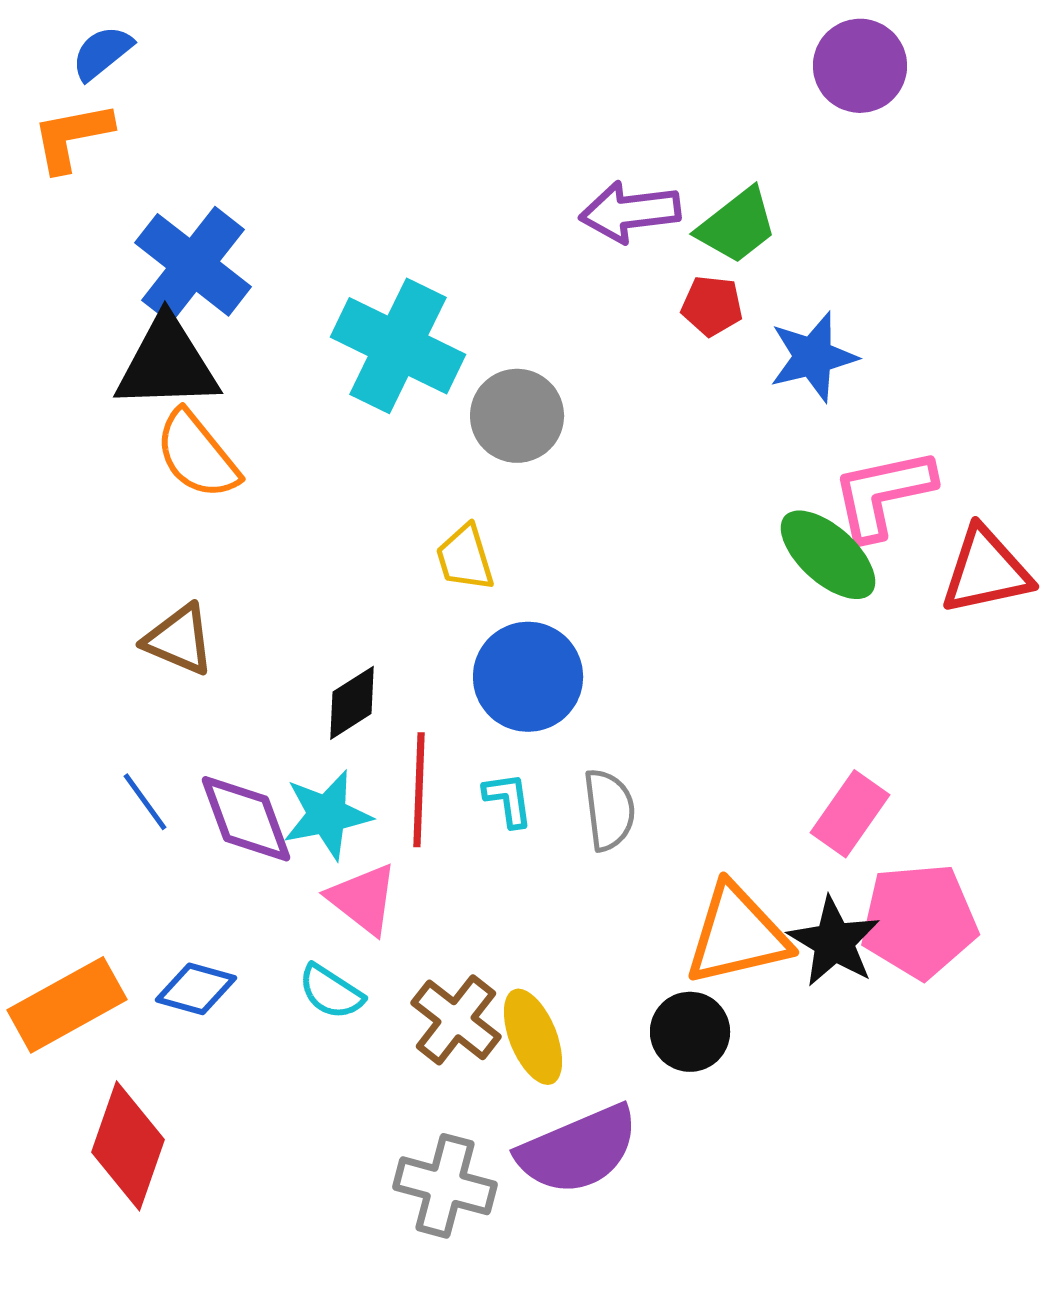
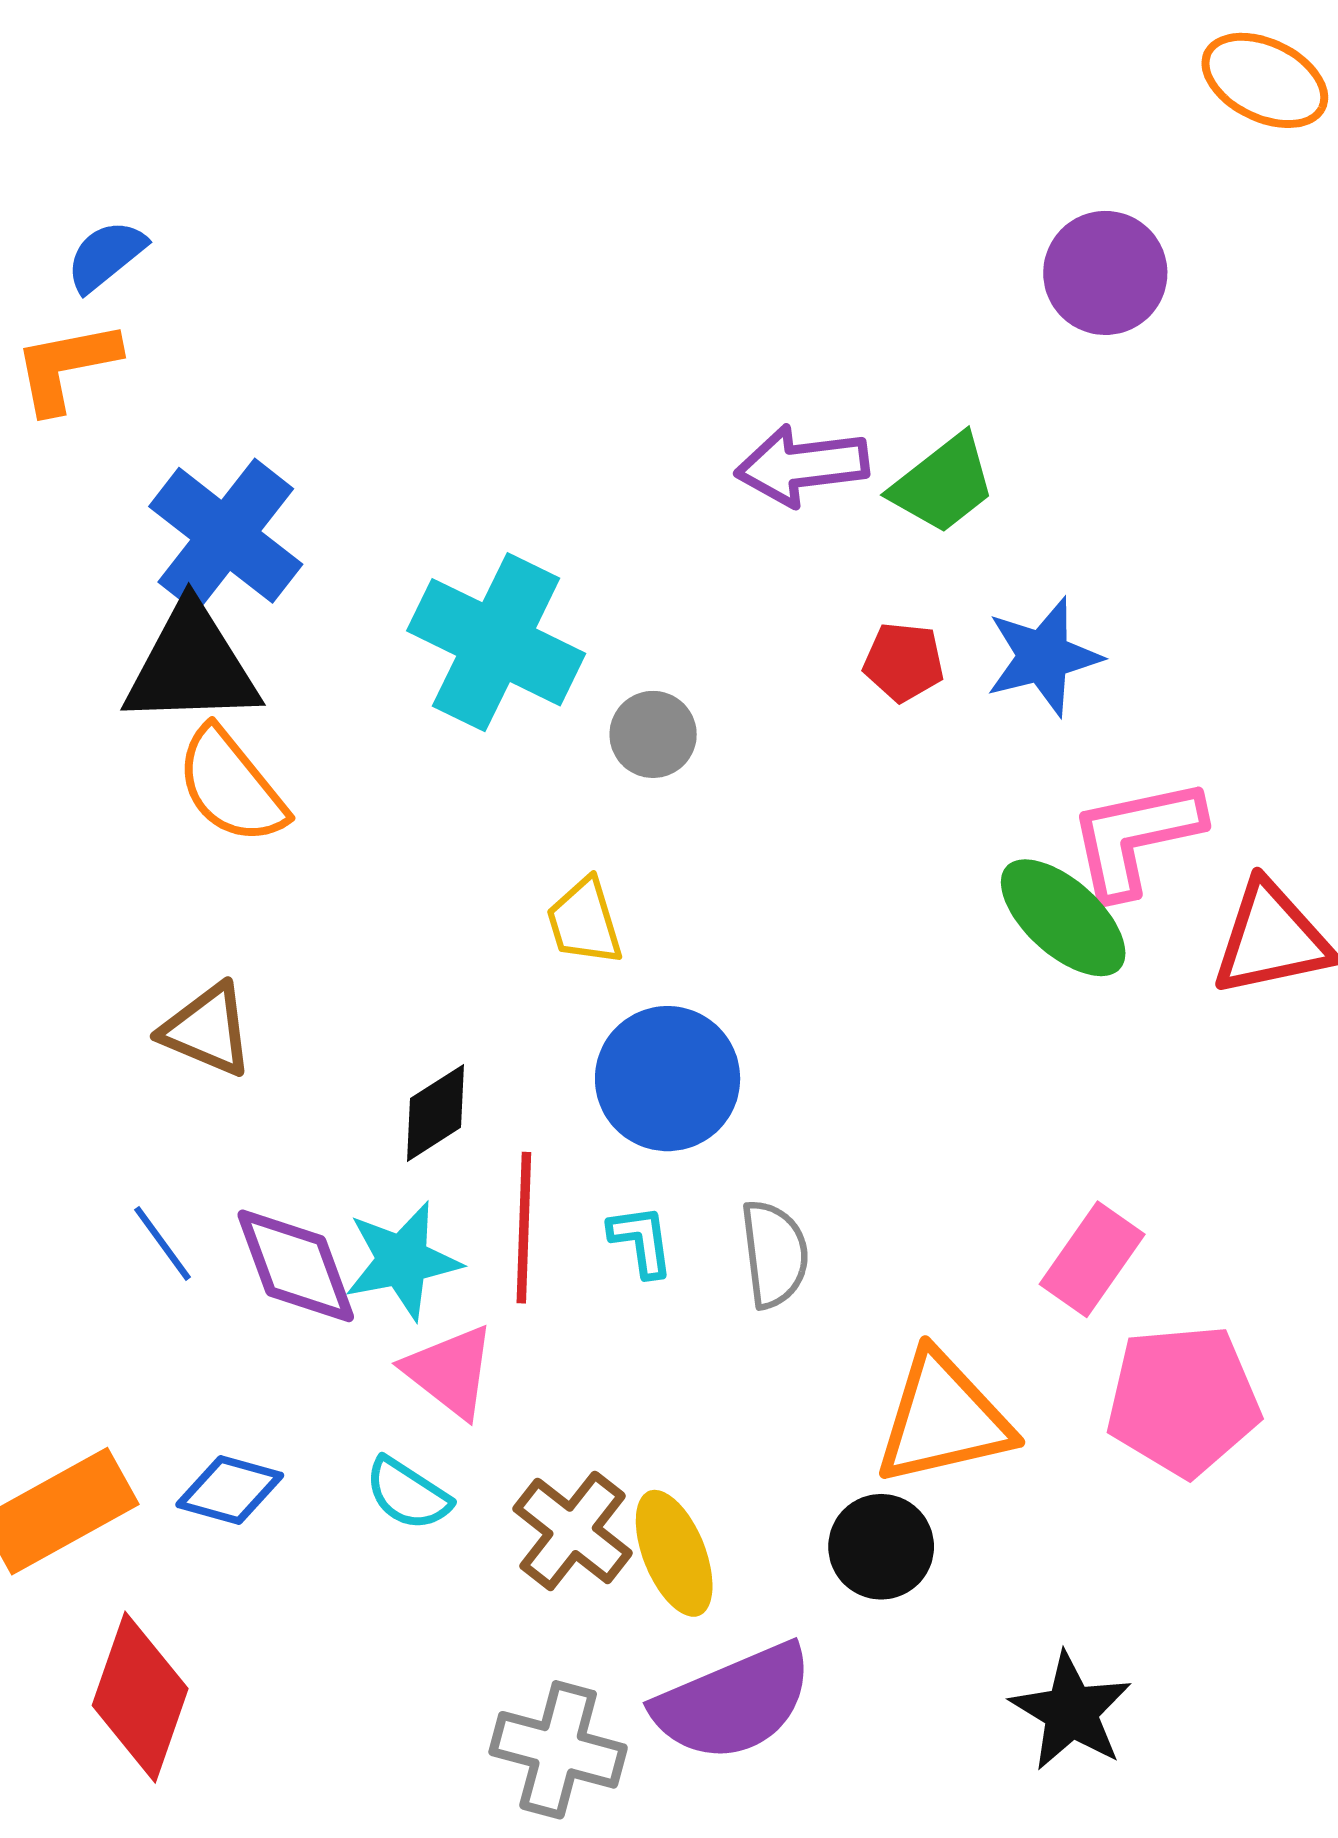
red pentagon: (712, 306) -> (904, 662), moved
gray circle: (517, 416) -> (653, 734), size x0.7
black star: (834, 942) -> (1071, 1712), moved

